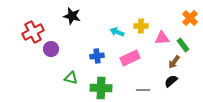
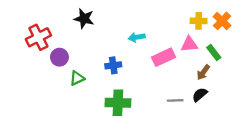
yellow cross: (141, 26) -> (199, 21), moved
cyan arrow: (117, 32) -> (137, 37), turned -32
pink rectangle: (130, 58) -> (164, 57), moved
green triangle: (71, 78) -> (77, 78), moved, turned -40
gray line: (143, 90) -> (175, 100), moved

